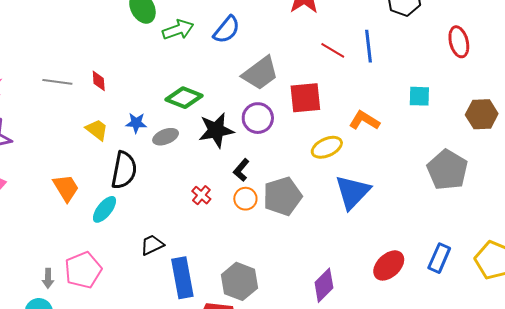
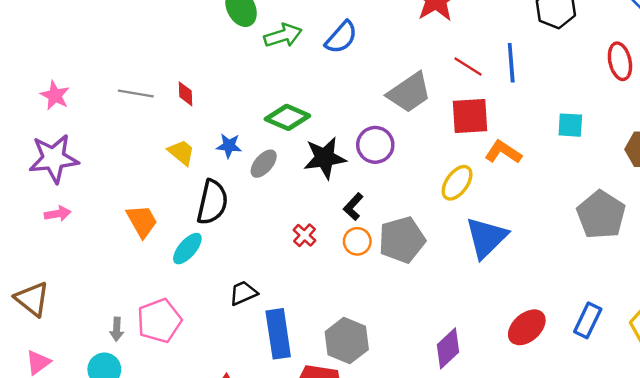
gray trapezoid: (260, 73) -> (409, 93), moved
red square: (305, 98) -> (470, 116), moved
gray ellipse: (166, 137) -> (264, 164), turned -30
yellow ellipse: (327, 147) -> (457, 183), turned -32

